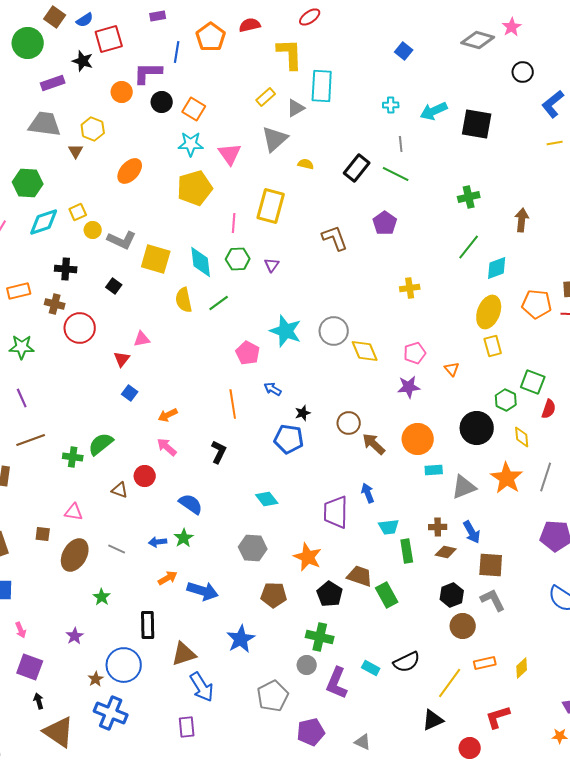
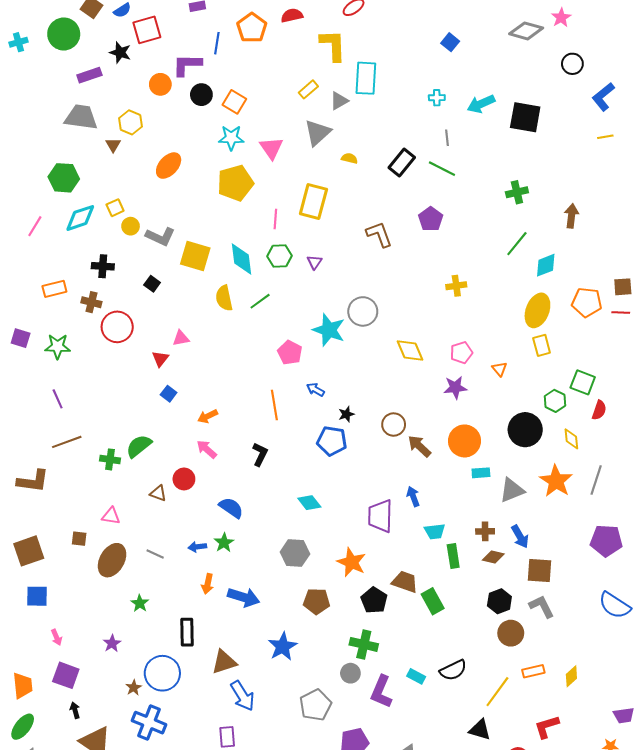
gray circle: (334, 331) -> (363, 311), moved
orange arrow: (168, 578) -> (208, 584), turned 132
black triangle: (433, 720) -> (480, 730), turned 40

